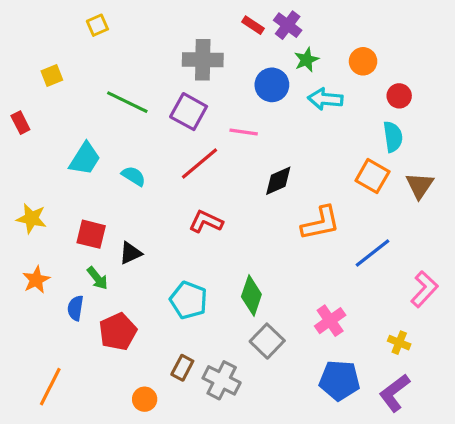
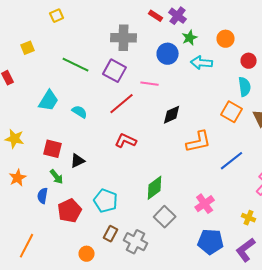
green diamond: (251, 295) -> (155, 188), turned 35
cyan pentagon: (189, 300) -> (106, 201), moved

